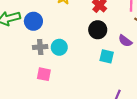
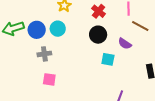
cyan circle: (59, 47) -> (58, 29), moved

